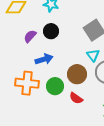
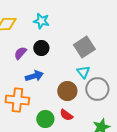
green circle: (55, 86) -> (45, 119), moved

